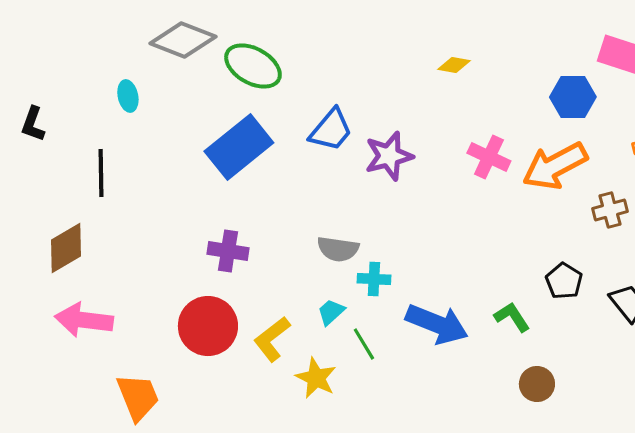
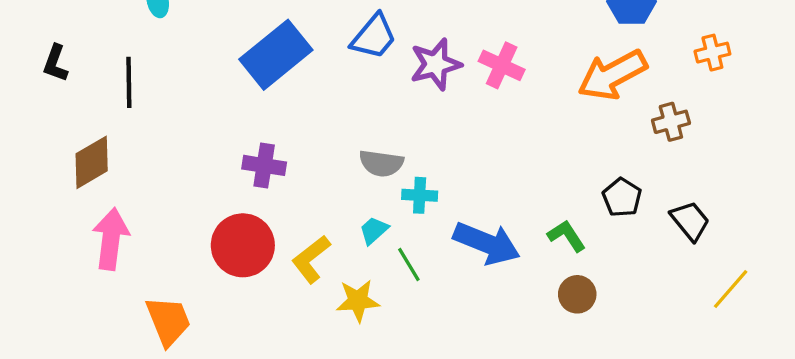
black L-shape: (33, 124) -> (55, 63), moved
pink cross: (489, 157) -> (502, 65), moved
pink arrow: (84, 320) -> (111, 239), turned 90
yellow star: (316, 378) -> (358, 301), turned -30
brown circle: (537, 384) -> (577, 294), moved

